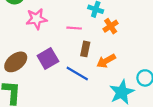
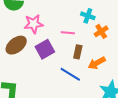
purple square: (48, 58) -> (45, 49), moved
brown ellipse: (16, 62) -> (16, 45), moved

